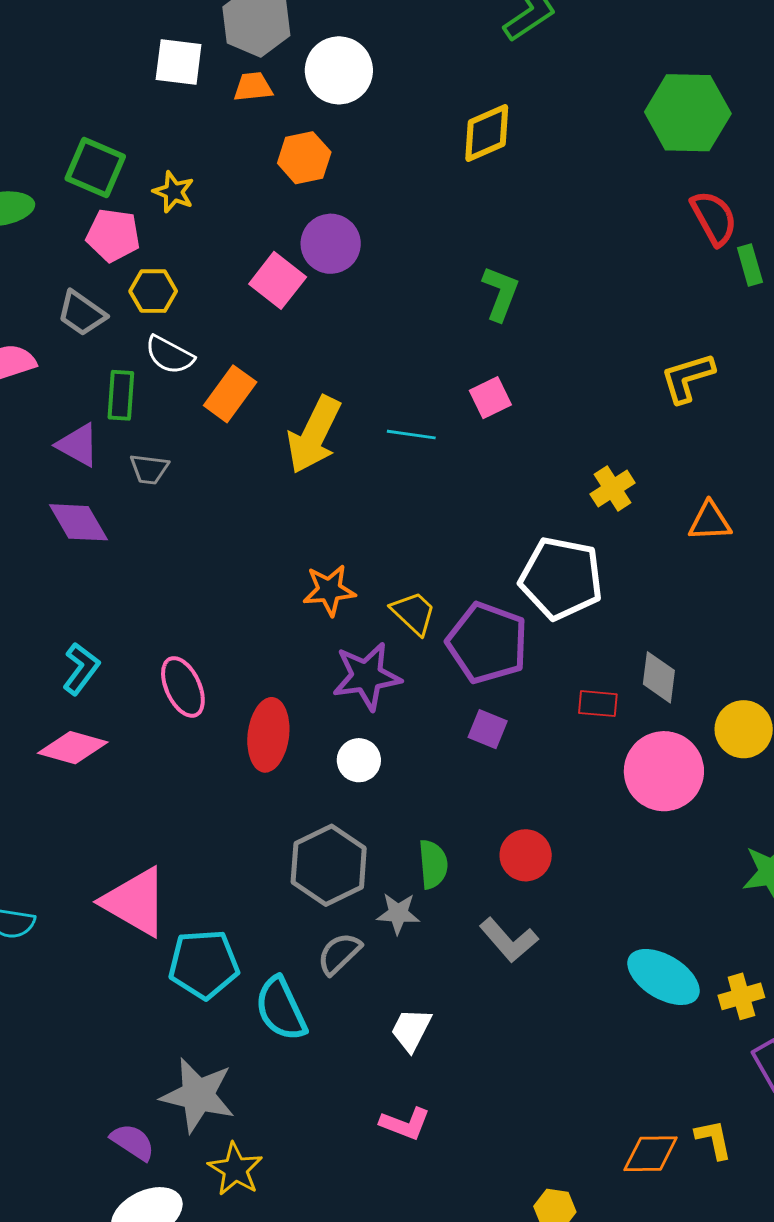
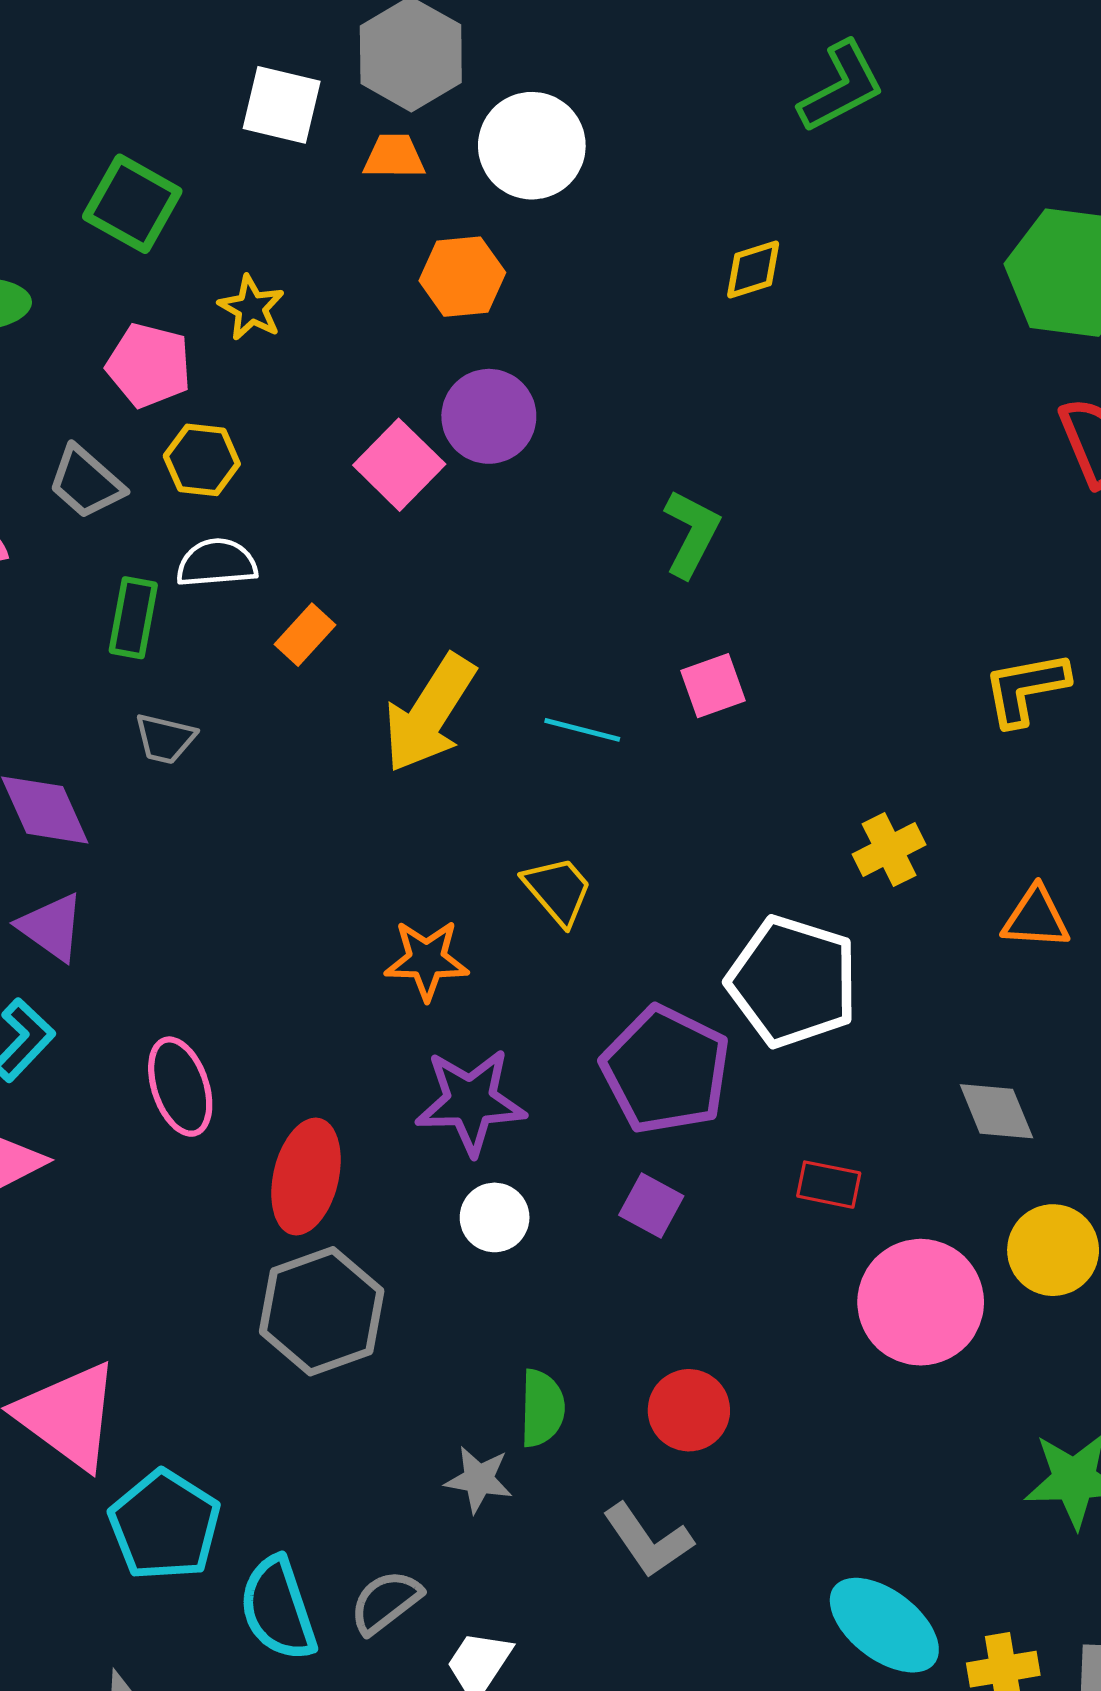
yellow diamond: (487, 133) -> (753, 270), size x0.7
green square: (95, 168) -> (132, 204), moved
green L-shape: (501, 293) -> (691, 533), moved
white semicircle: (170, 355) -> (217, 563), turned 141
orange rectangle: (230, 394) -> (305, 635), size x0.7
purple triangle: (78, 445) -> (51, 927), moved
yellow trapezoid: (413, 613) -> (558, 890), moved
gray diamond: (659, 677) -> (996, 1111), moved, turned -36
white circle: (359, 760) -> (495, 1217), moved
gray hexagon: (329, 865) -> (322, 1311), moved
gray semicircle: (339, 954) -> (386, 1602), moved
cyan pentagon: (204, 964) -> (165, 1525), turned 30

